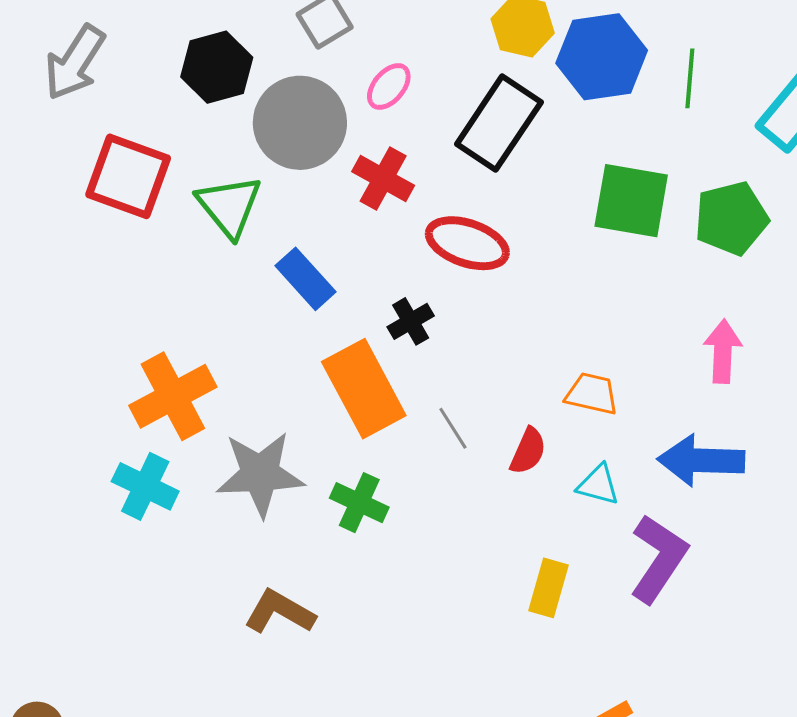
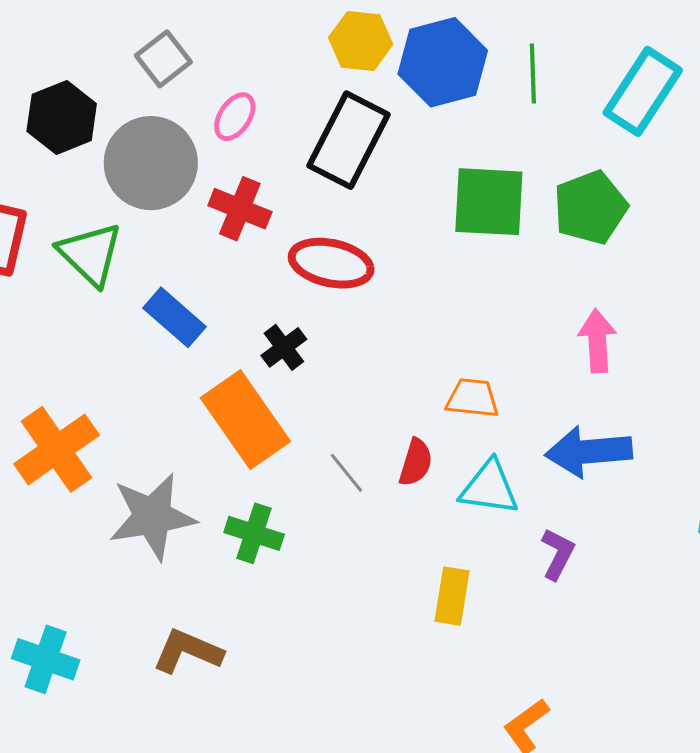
gray line: (453, 428) -> (346, 473), moved
cyan triangle: (598, 485) -> (489, 488), size x1.4
cyan cross: (145, 486) -> (46, 659), moved
purple L-shape: (658, 559) -> (558, 554), size x0.6

